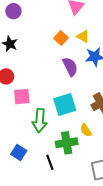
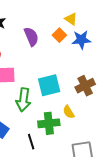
orange square: (61, 38) -> (59, 35), moved
purple semicircle: (70, 67) -> (31, 37), moved

